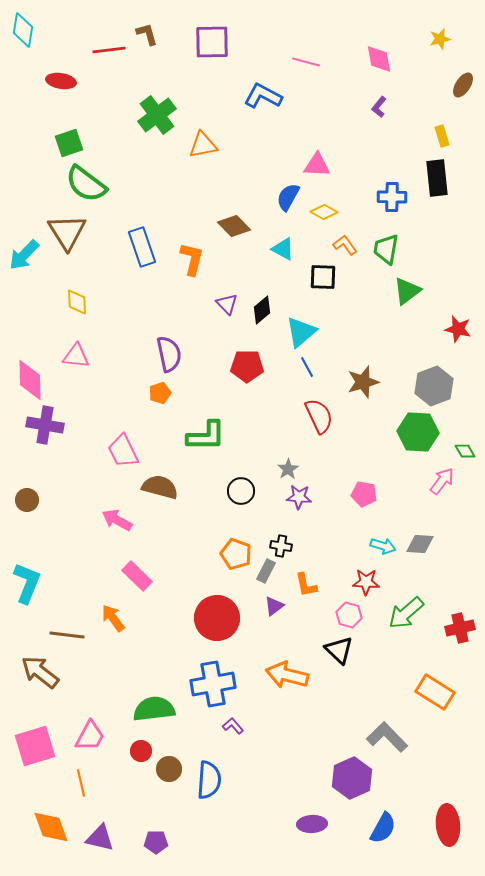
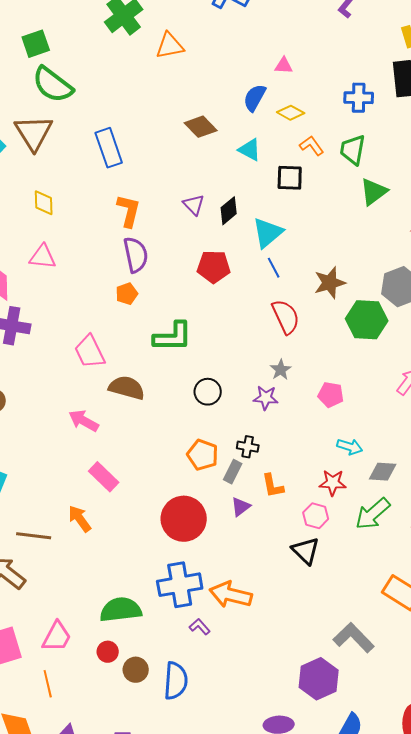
pink triangle: (317, 165) -> (284, 66), size x0.7
orange L-shape: (192, 259) -> (129, 211), moved
green hexagon: (418, 432) -> (367, 320), moved
gray star: (288, 469) -> (281, 370), moved
gray diamond: (420, 544) -> (383, 472), moved
orange arrow: (287, 675) -> (231, 595), moved

